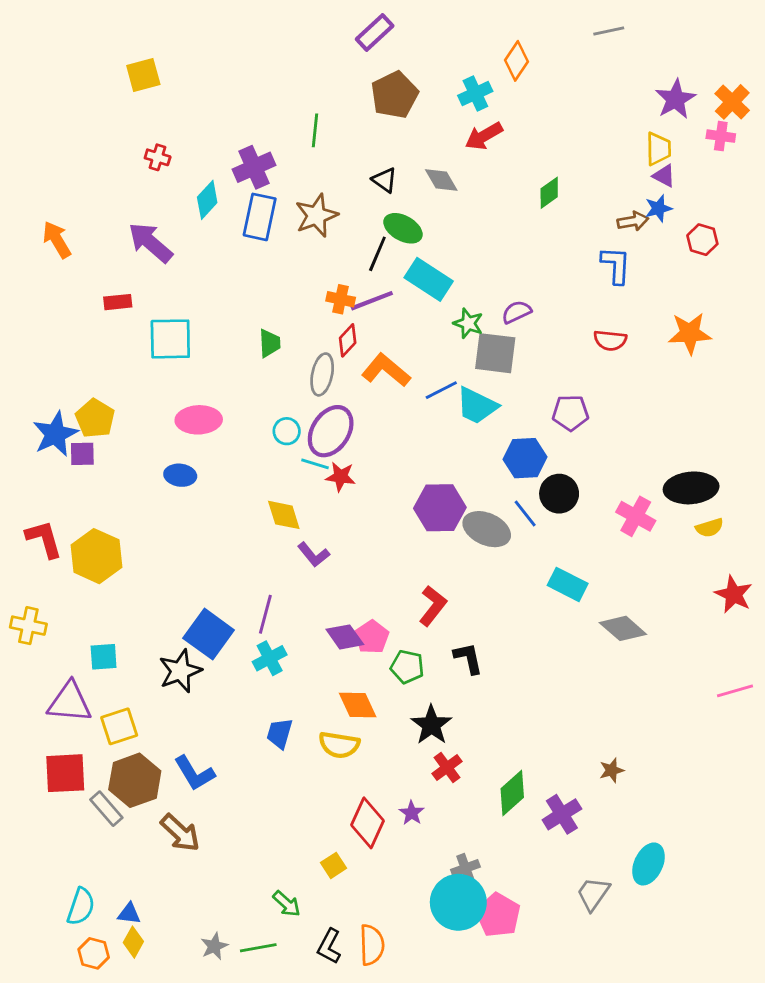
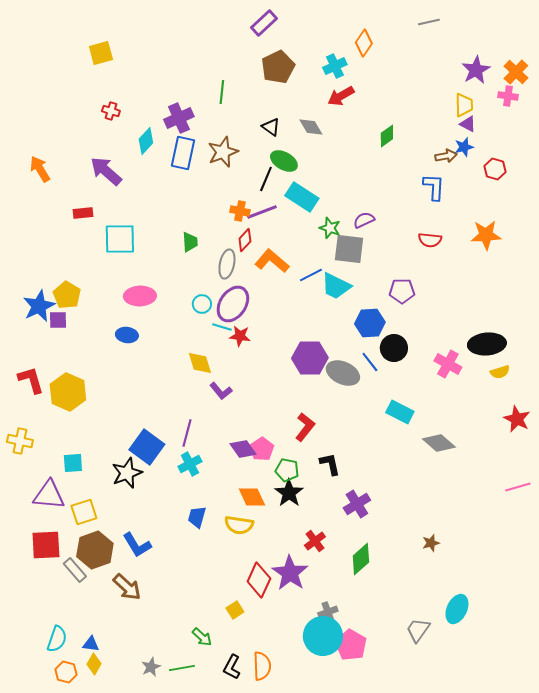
black star: (431, 725) -> (289, 493), moved
purple star: (412, 813) -> (290, 573), size x2.0
purple cross: (562, 814) -> (357, 504), moved

